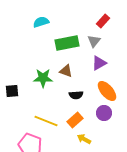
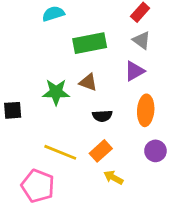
gray triangle: (94, 41) -> (141, 40), moved, turned -32
orange ellipse: (107, 91) -> (146, 110), turned 45
purple circle: (104, 113) -> (155, 151), moved

